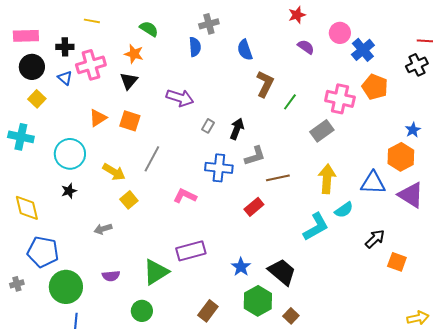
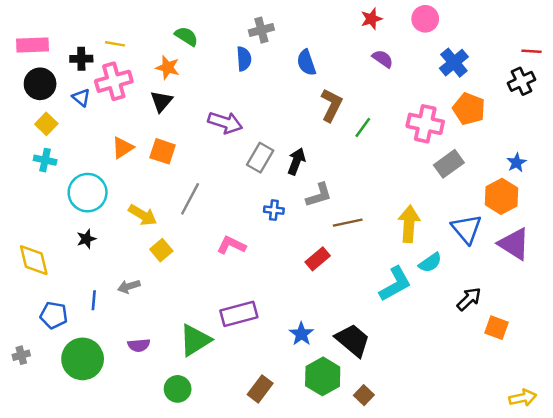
yellow line: (92, 21) -> (115, 44), moved
pink circle: (340, 33) -> (425, 19), moved
gray rectangle: (208, 126) -> (260, 158), size x1.6
gray rectangle: (322, 131) -> (449, 164), moved
cyan cross: (21, 137) -> (45, 160), moved, size x0.7
blue cross: (219, 168) -> (274, 210), size x0.6
blue triangle: (373, 183) -> (466, 229), turned 48
blue pentagon: (43, 252) -> (54, 315), size x0.7
blue line: (76, 321) -> (94, 300), moved

